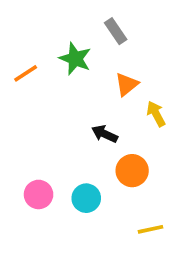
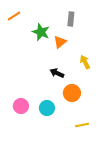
gray rectangle: (116, 31) -> (71, 19), moved, turned 40
orange line: (26, 73) -> (14, 16), moved
orange triangle: (127, 84) -> (60, 42), moved

